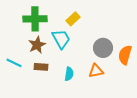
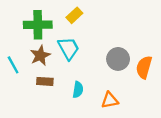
yellow rectangle: (73, 19) -> (74, 15), moved
cyan line: (14, 63) -> (13, 65), moved, turned 35
orange triangle: (96, 71) -> (110, 100), moved

